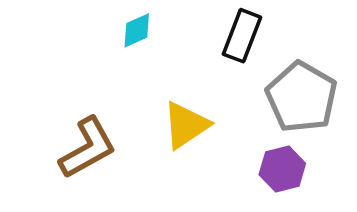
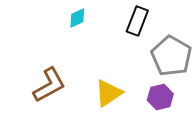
yellow triangle: (186, 125) -> (108, 93), moved

